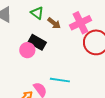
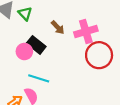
green triangle: (37, 13) -> (25, 14), moved
cyan line: (60, 80) -> (39, 78), moved

